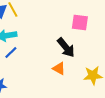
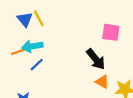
orange triangle: (59, 68) -> (102, 82), moved

